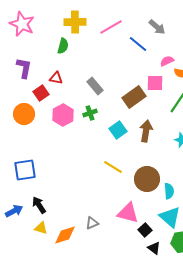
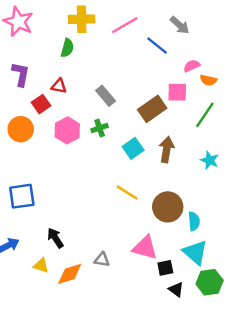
black arrow: (39, 205) -> (55, 238), moved
gray triangle: (92, 223) -> (102, 260), turned 32
black square: (145, 230) -> (165, 268), turned 32

